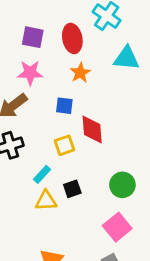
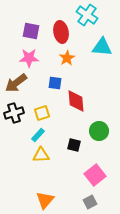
yellow square: (64, 145) -> (42, 113), moved
green circle: (122, 185) -> (99, 131), moved
black square: (72, 189) -> (74, 145), moved, turned 32

